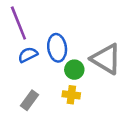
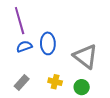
green circle: (74, 70) -> (82, 87), moved

